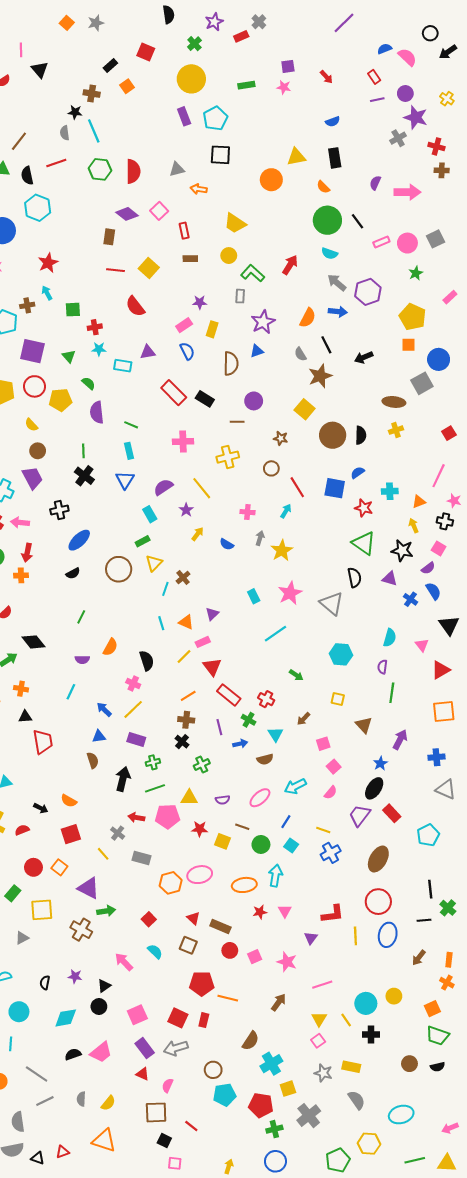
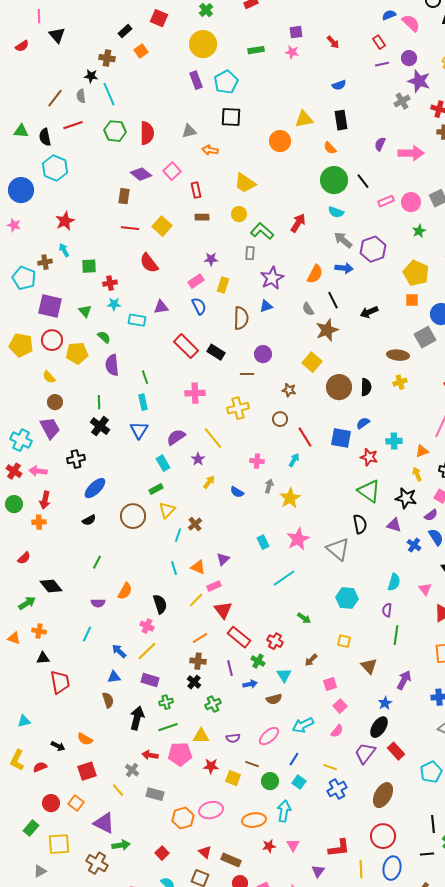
brown line: (19, 141) -> (55, 98), moved
green line: (131, 425) -> (145, 377), turned 48

